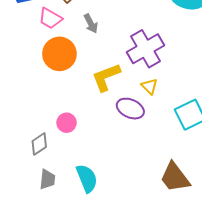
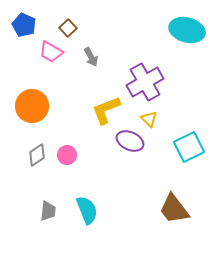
orange circle: (59, 54) -> (32, 106), moved
gray diamond: (39, 144) -> (37, 155), moved

